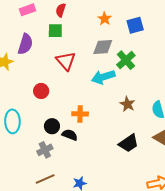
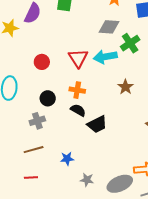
red triangle: (66, 61) -> (78, 58), moved
black semicircle: (70, 135) -> (78, 110), moved
black trapezoid: (129, 143) -> (97, 124), moved

